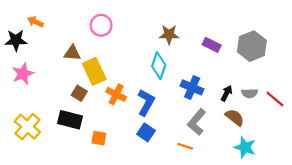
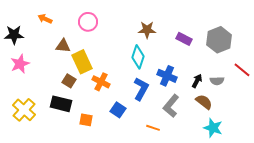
orange arrow: (35, 22) -> (45, 19), moved
red line: (275, 99) -> (242, 70), moved
blue L-shape: (146, 102) -> (141, 89), moved
blue square: (146, 132) -> (118, 110), moved
orange line: (185, 146) -> (153, 128), moved

